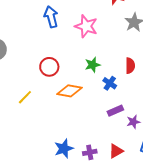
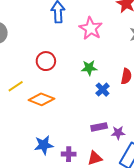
orange diamond: (69, 91) -> (41, 99), moved
purple rectangle: (115, 111) -> (99, 127), moved

